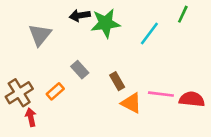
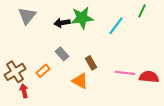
black arrow: (80, 15) -> (62, 23), moved
gray triangle: (40, 35) -> (27, 16), moved
orange triangle: (131, 103) -> (80, 81), moved

